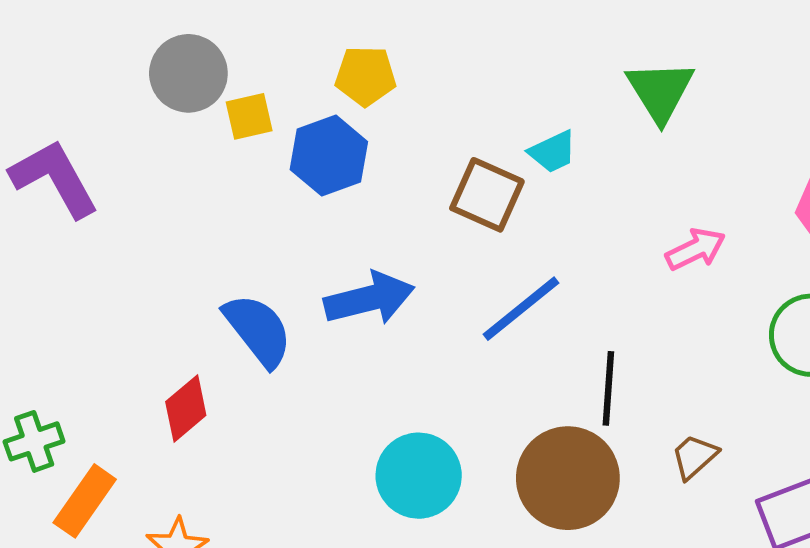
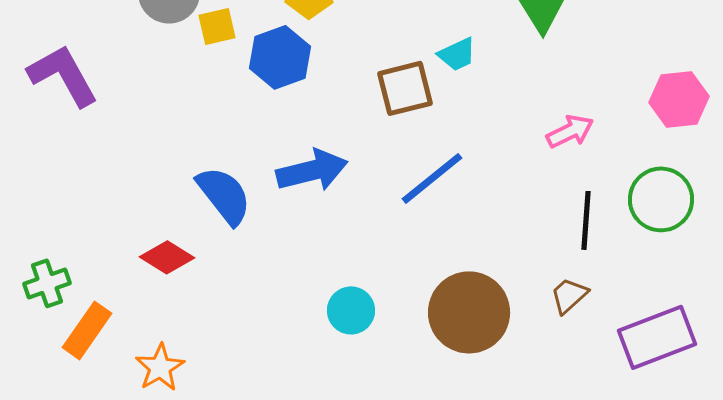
brown square: (487, 195) -> (405, 88), turned -38
black line: (608, 388) -> (586, 220), moved
red diamond: (186, 409) -> (167, 257), turned 72
cyan circle: (419, 476) -> (351, 310), size x0.7

